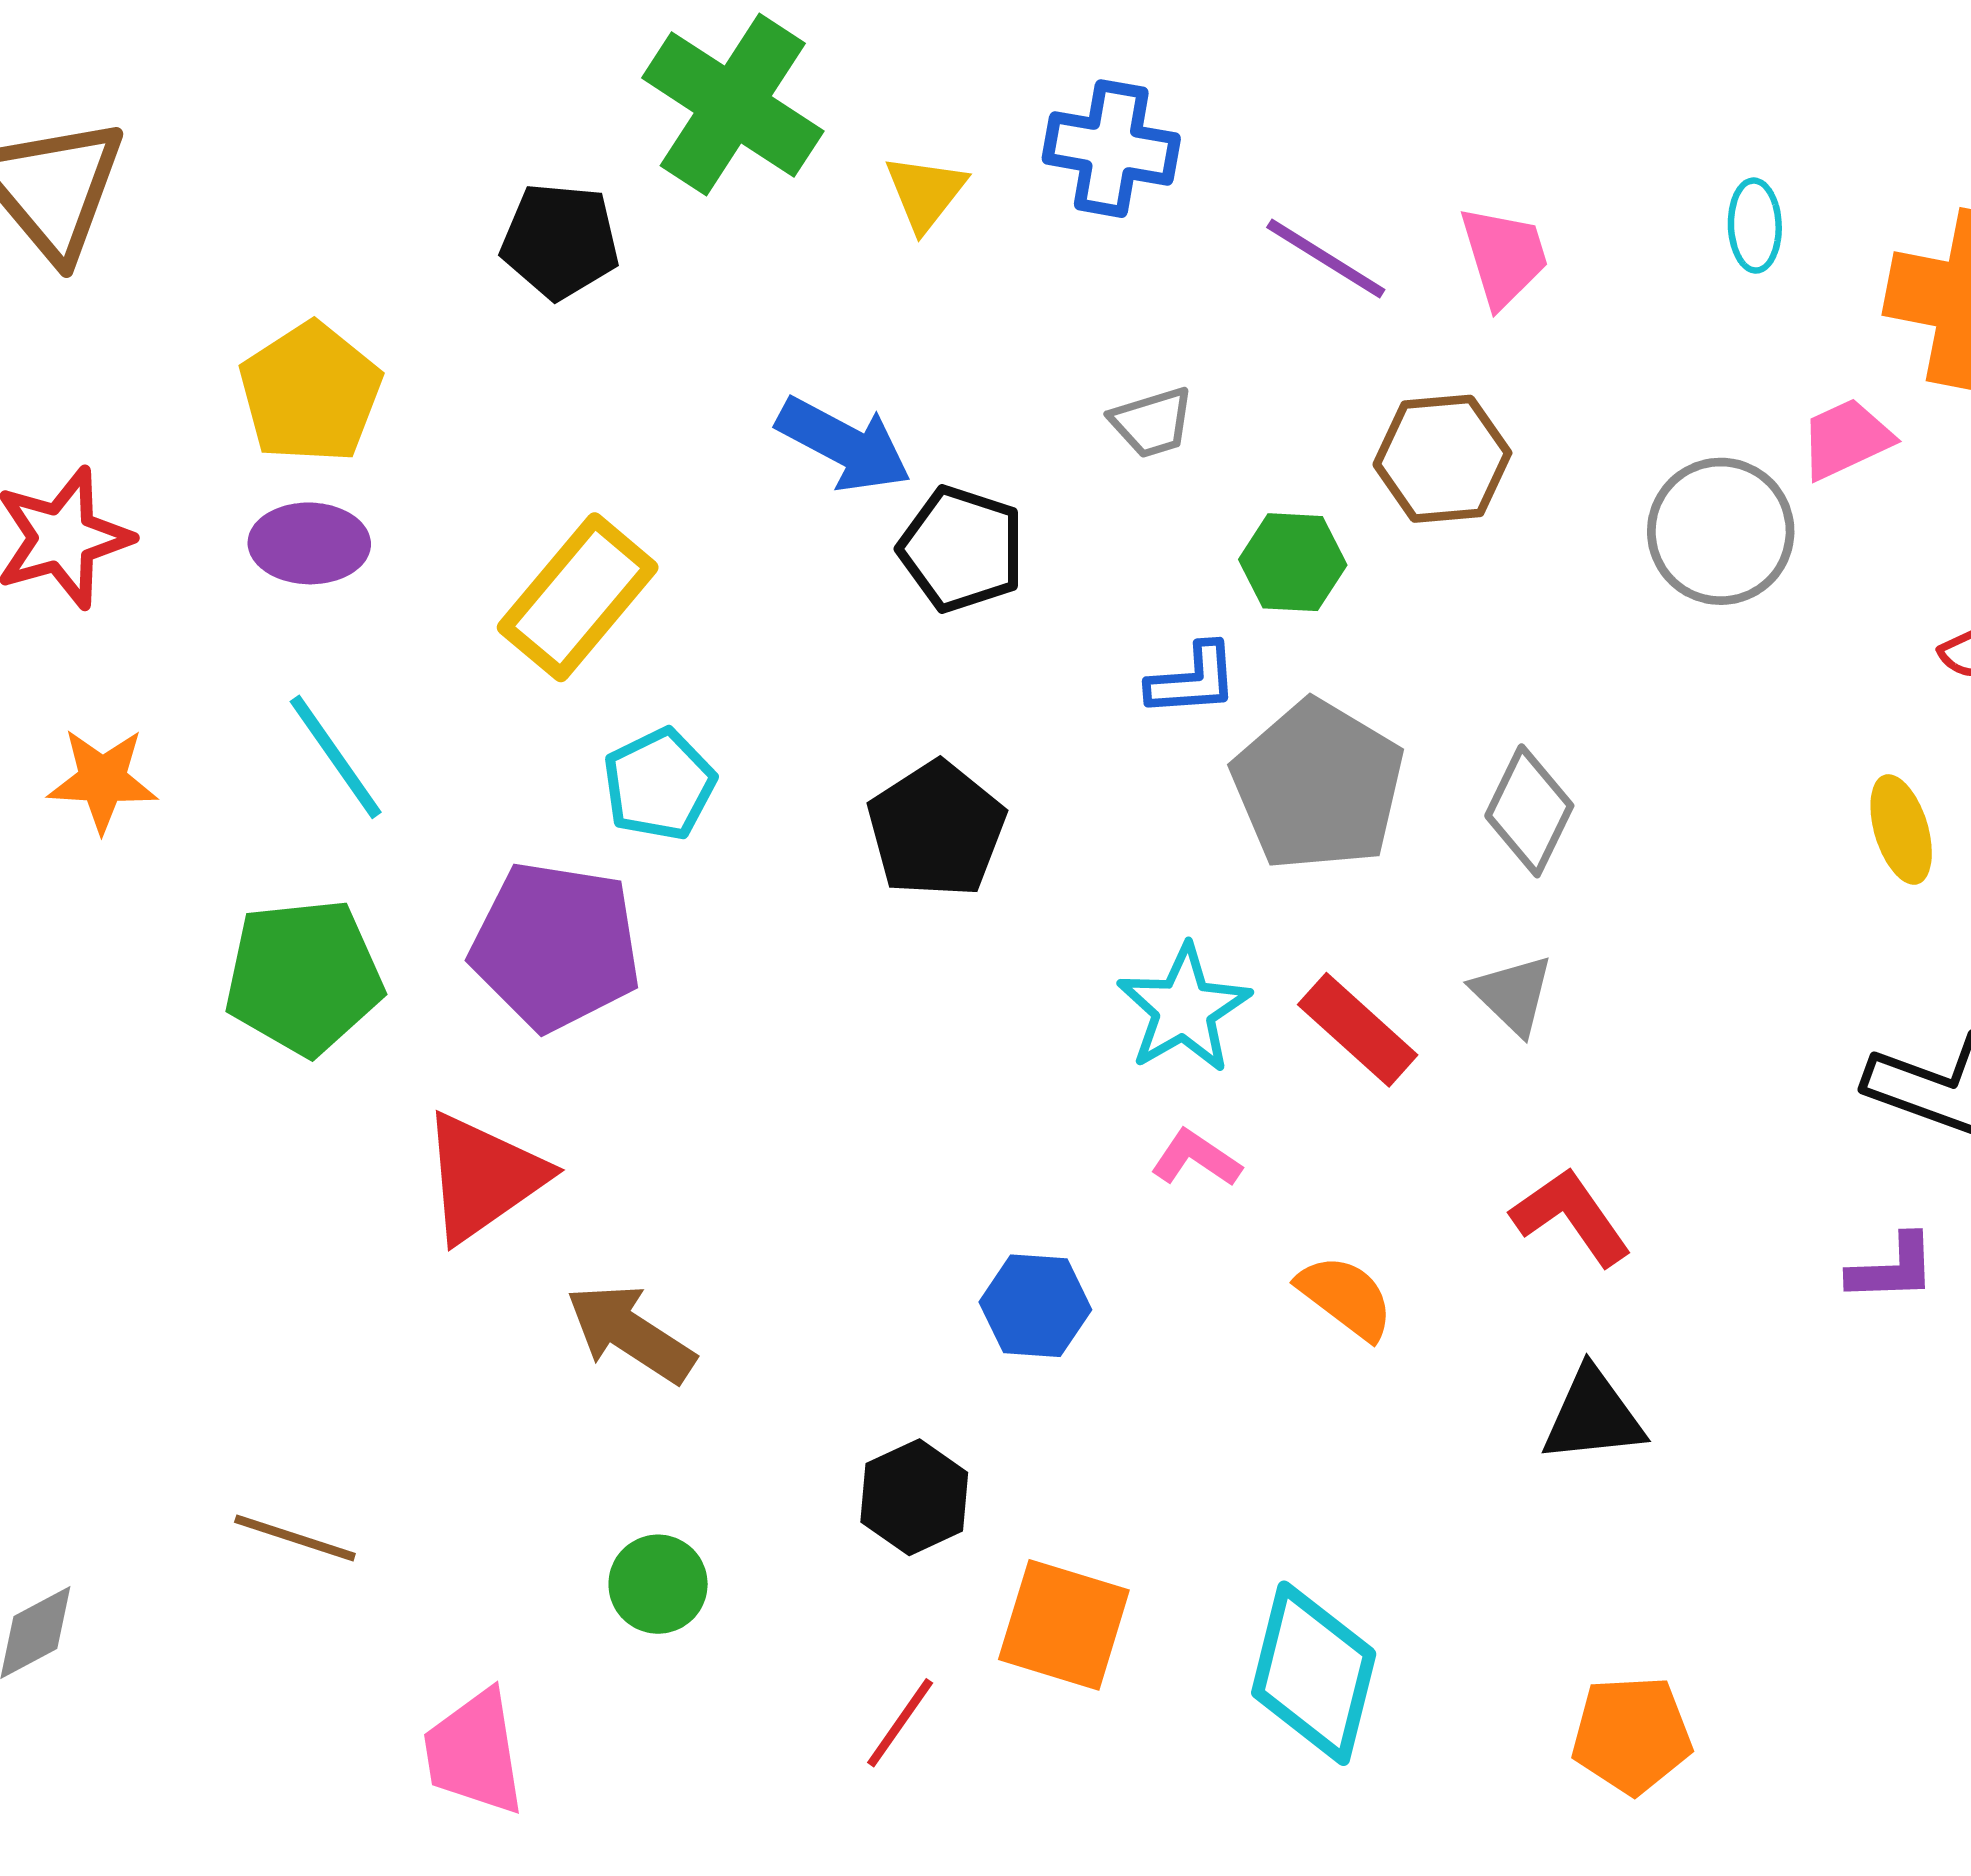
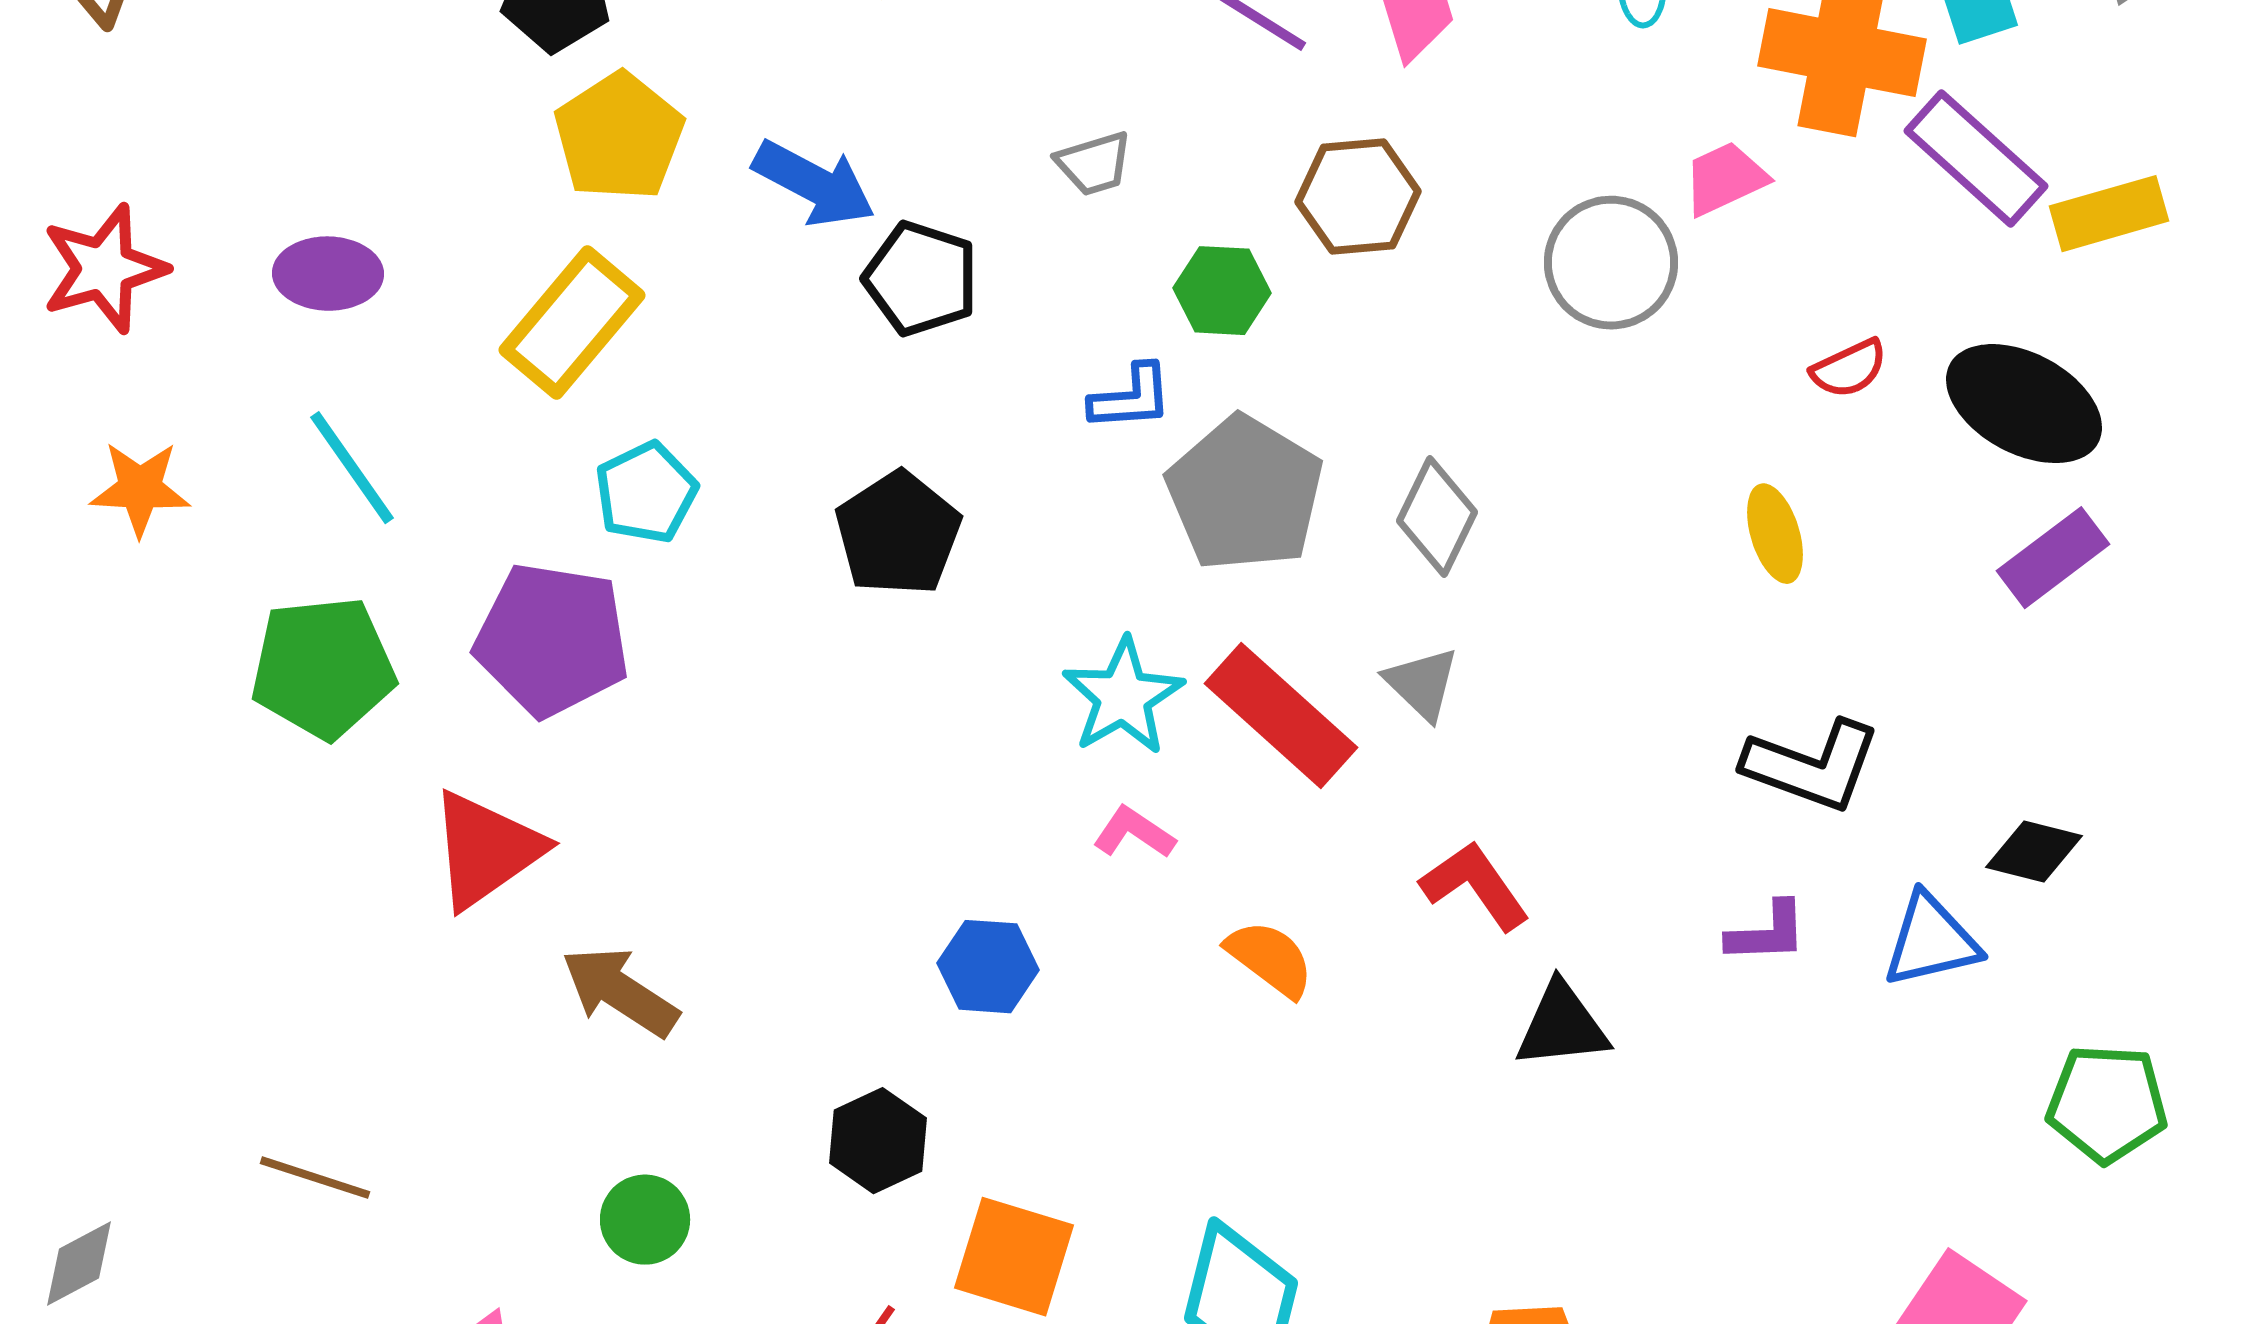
yellow pentagon: (310, 393) -> (619, 137), moved
red rectangle: (1358, 1030) -> (1281, 716), size x1.4
black triangle: (1593, 1416) -> (1562, 1026), moved

